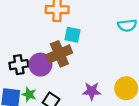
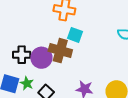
brown cross: (59, 54) -> (60, 51), turned 30

